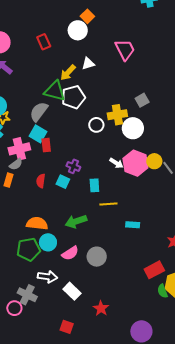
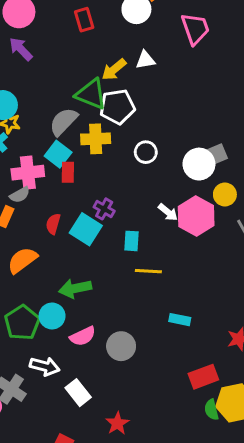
pink trapezoid: (125, 50) -> (195, 29), moved
gray square: (142, 100) -> (217, 154), moved
yellow cross: (117, 115) -> (96, 139), moved
yellow circle: (154, 161) -> (225, 194), moved
cyan square: (63, 182) -> (86, 229), size x1.5
green arrow: (76, 221) -> (75, 288), moved
orange semicircle: (37, 223) -> (22, 260), moved, turned -50
cyan rectangle: (133, 225) -> (180, 320), moved
green pentagon: (29, 249) -> (22, 323), turned -30

